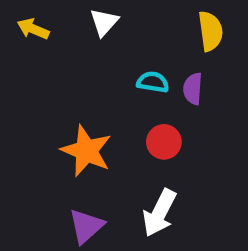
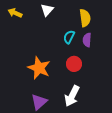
yellow semicircle: (210, 31) -> (85, 18), moved
cyan semicircle: (153, 82) -> (69, 37), turned -72

